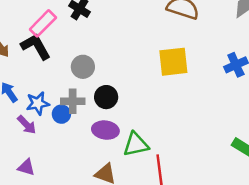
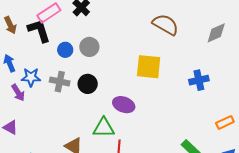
gray circle: (83, 67) -> (89, 47), moved
blue circle: (61, 114) -> (65, 50), moved
purple ellipse: (105, 130) -> (124, 105), moved

